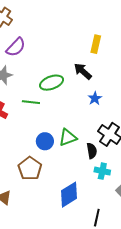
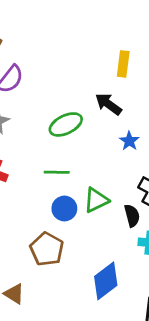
green line: (31, 102) -> (57, 172), moved

